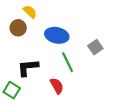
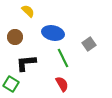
brown circle: (18, 28) -> (15, 37), moved
red semicircle: (57, 86) -> (62, 84), moved

